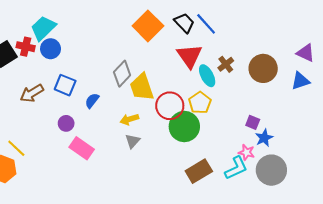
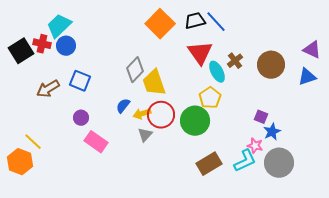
black trapezoid: (184, 23) -> (195, 21), turned -60
blue semicircle: (92, 101) -> (123, 106), moved
red circle: (170, 106) -> (161, 115), moved

